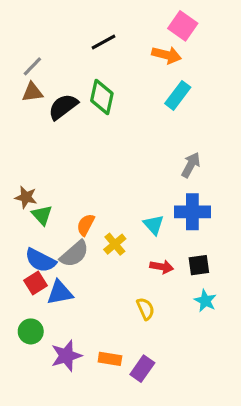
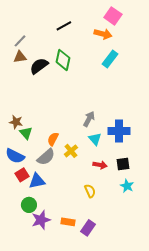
gray arrow: (191, 165) -> (89, 119), moved
blue semicircle: (40, 260) -> (15, 156), moved
green circle: (31, 331) -> (29, 205), moved

